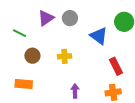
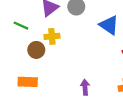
yellow cross: (65, 56) -> (52, 36), moved

